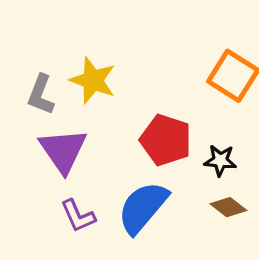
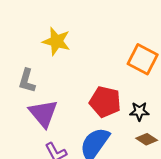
yellow star: (93, 80) -> (56, 41), moved

